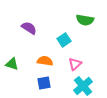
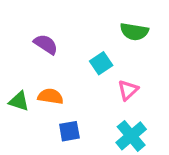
orange semicircle: (45, 61) -> (51, 96), moved
pink triangle: (75, 64) -> (128, 90), moved

